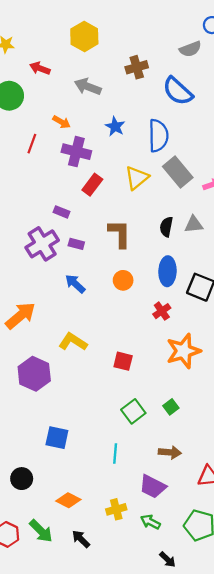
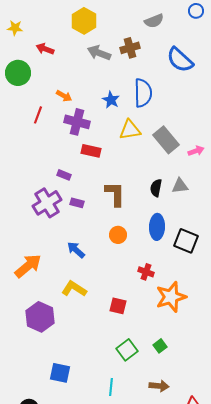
gray semicircle: (190, 49) -> (154, 21), moved
gray arrow: (88, 87) -> (99, 53), moved
blue semicircle: (178, 91) -> (180, 60), moved
blue semicircle: (158, 136) -> (143, 93), moved
yellow triangle: (137, 178) -> (130, 130), moved, turned 30
red rectangle: (92, 185) -> (91, 151), turned 66
blue arrow: (75, 284) -> (76, 250), moved
red cross: (162, 311) -> (146, 272), moved, turned -35

